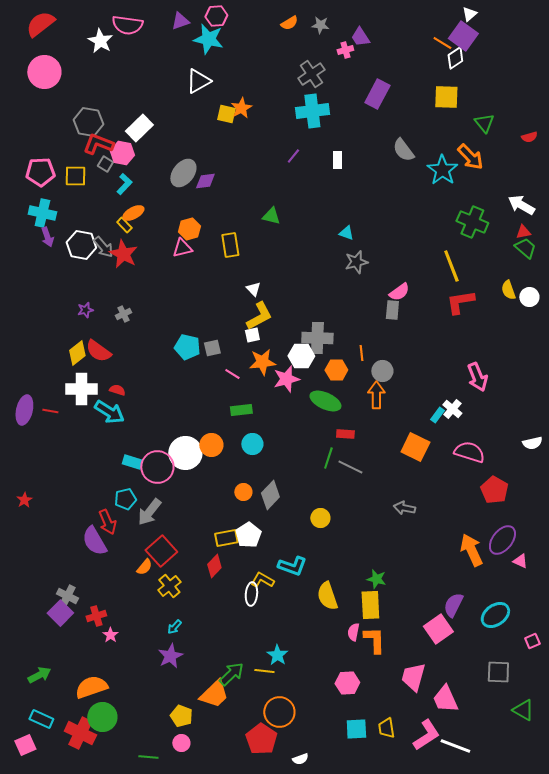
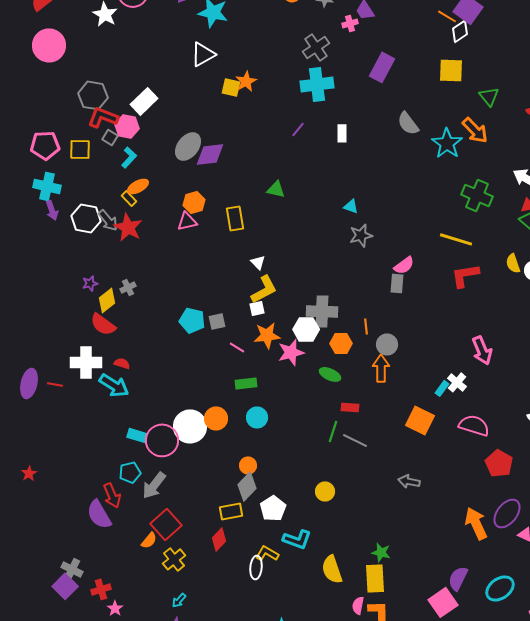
purple diamond: (205, 181) -> (210, 154), size x1.4
yellow line: (451, 266) -> (456, 239), turned -52
yellow diamond: (77, 353) -> (107, 300), moved
green ellipse: (325, 401) -> (330, 374), size x0.7
gray diamond: (270, 495) -> (247, 486), moved
white pentagon: (248, 535) -> (273, 508), moved

